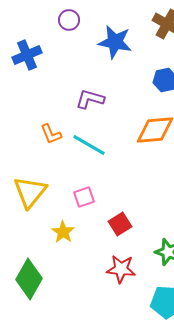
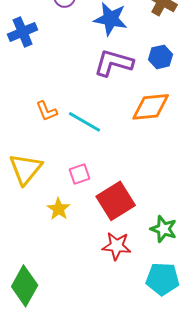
purple L-shape: (90, 99) -> (114, 63), moved, size x1.4
red square: (120, 224) -> (116, 201), size x1.6
green diamond: (29, 279) -> (25, 286), moved

